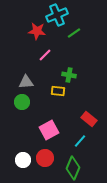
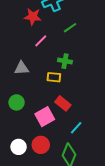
green line: (74, 33) -> (70, 28), moved
green circle: (22, 102) -> (17, 102), moved
red rectangle: (89, 119) -> (63, 103), moved

